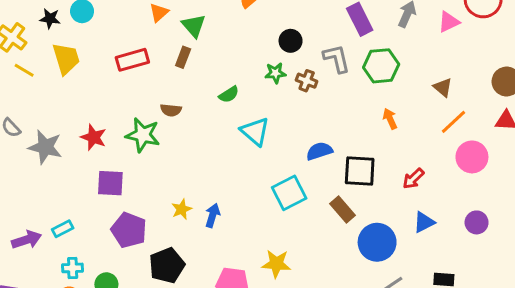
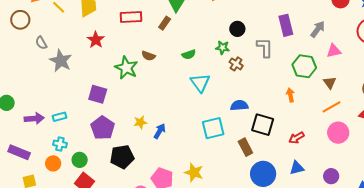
pink triangle: (449, 22) -> (334, 51), moved
green hexagon: (381, 66) -> (304, 66), moved
brown cross: (307, 81) -> (236, 64), moved
red star: (94, 137) -> (96, 40), moved

